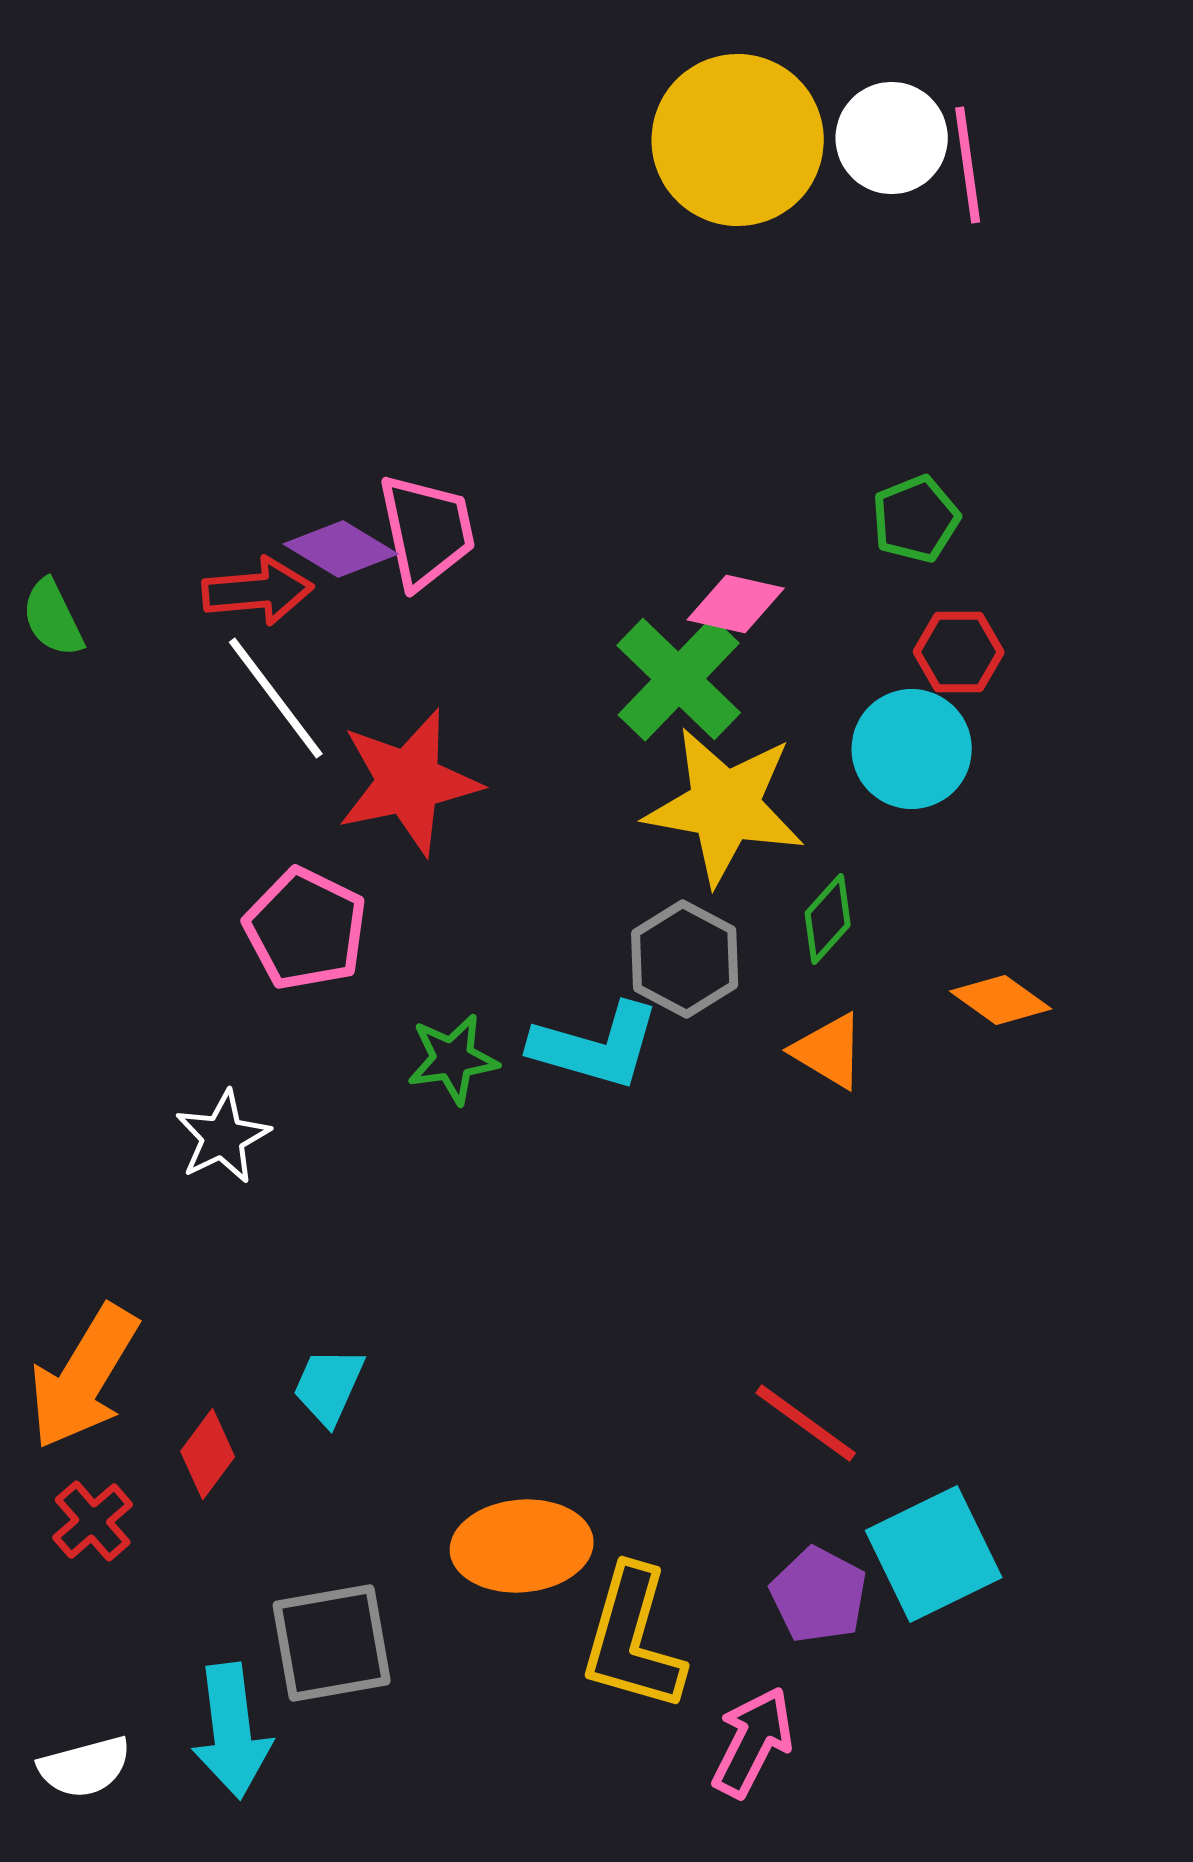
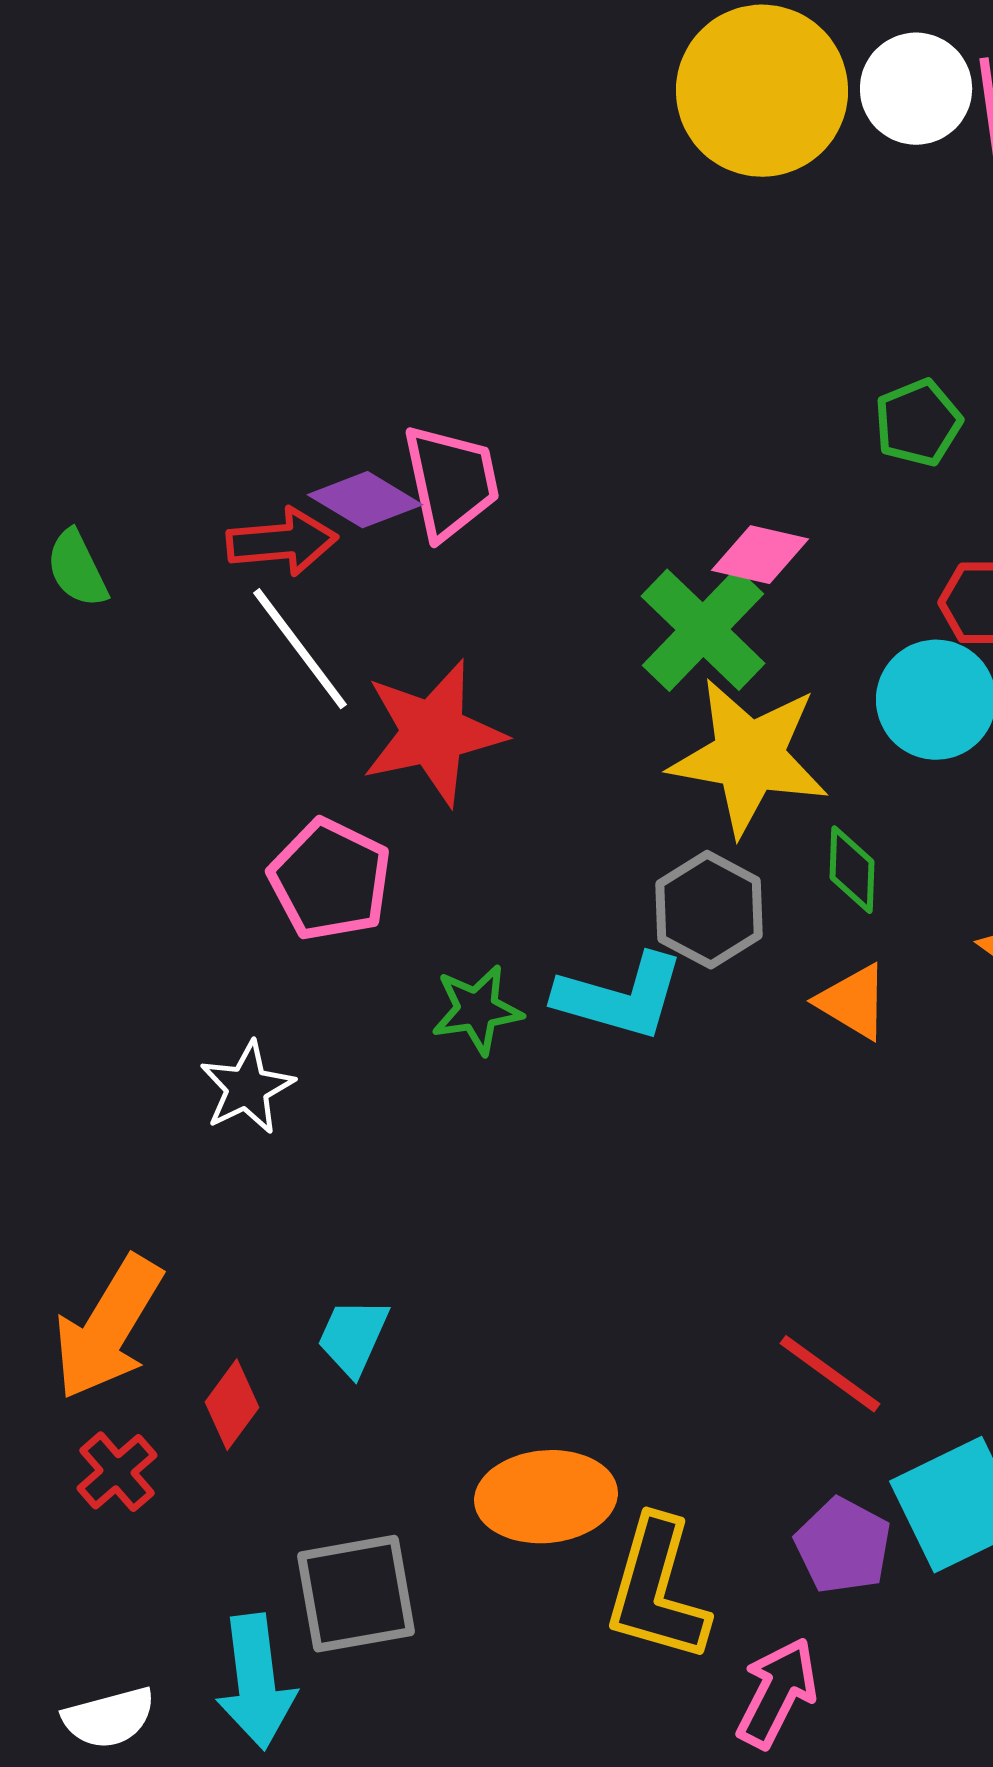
green pentagon: (916, 519) -> (918, 423), moved
green diamond: (828, 919) -> (852, 870), turned -40

